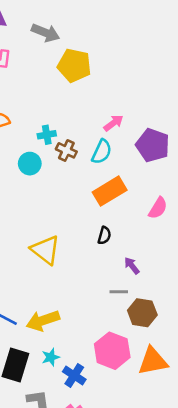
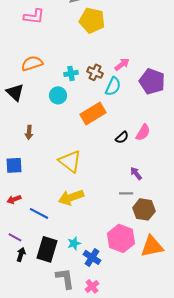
brown cross: (66, 150) -> (95, 72), moved
orange rectangle: (110, 191) -> (93, 113), moved
pink semicircle: (158, 208) -> (143, 132), moved
black semicircle: (104, 236) -> (122, 137), moved, turned 32
yellow arrow: (43, 321) -> (71, 197), moved

